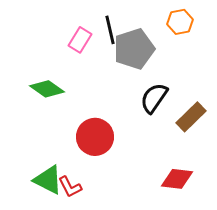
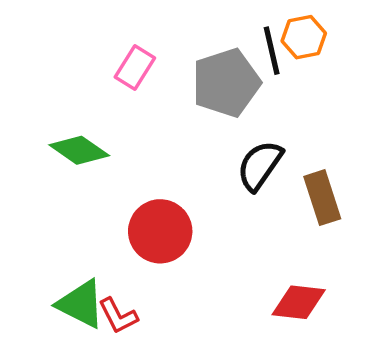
black line: (110, 30) -> (272, 51), moved
brown rectangle: (191, 117) -> (322, 198), turned -64

